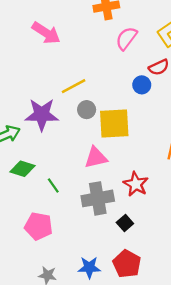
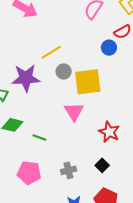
pink triangle: (96, 158) -> (74, 112), turned -45
green line: (53, 186) -> (39, 137), turned -32
gray cross: (98, 198) -> (68, 170), moved, size x0.6

